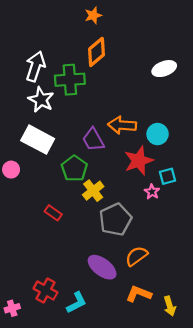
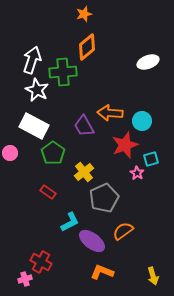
green pentagon: (74, 168) -> (53, 153), moved
orange L-shape: (139, 294) -> (102, 272), moved
cyan L-shape: (77, 303) -> (70, 222), moved
pink cross: (12, 308) -> (25, 279), moved

